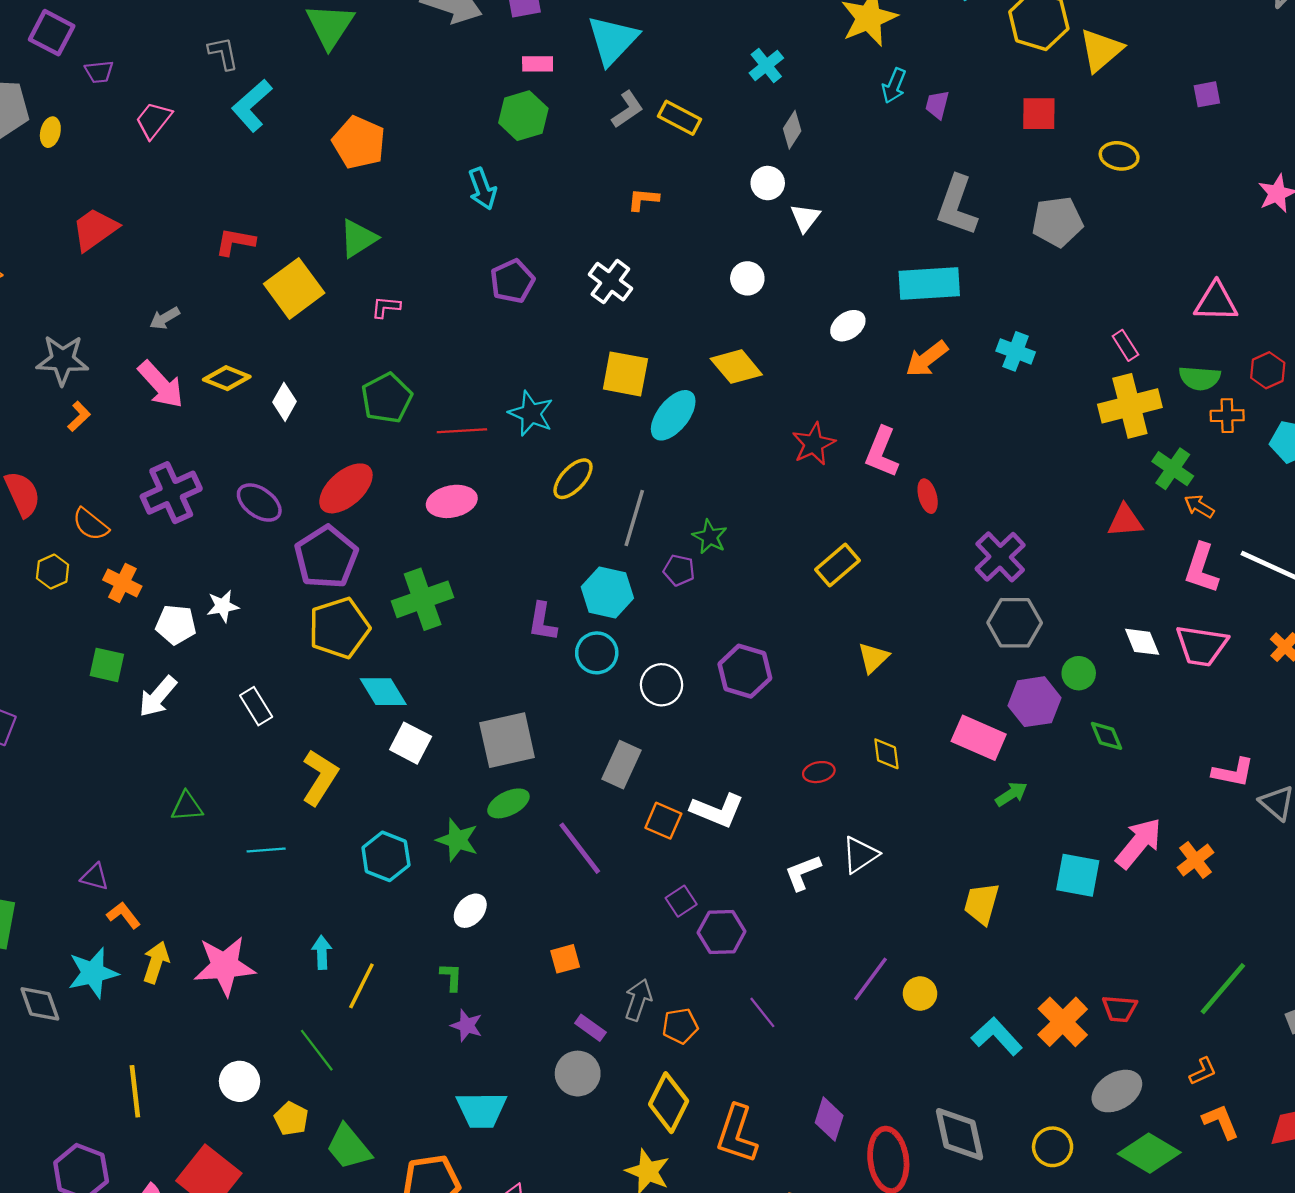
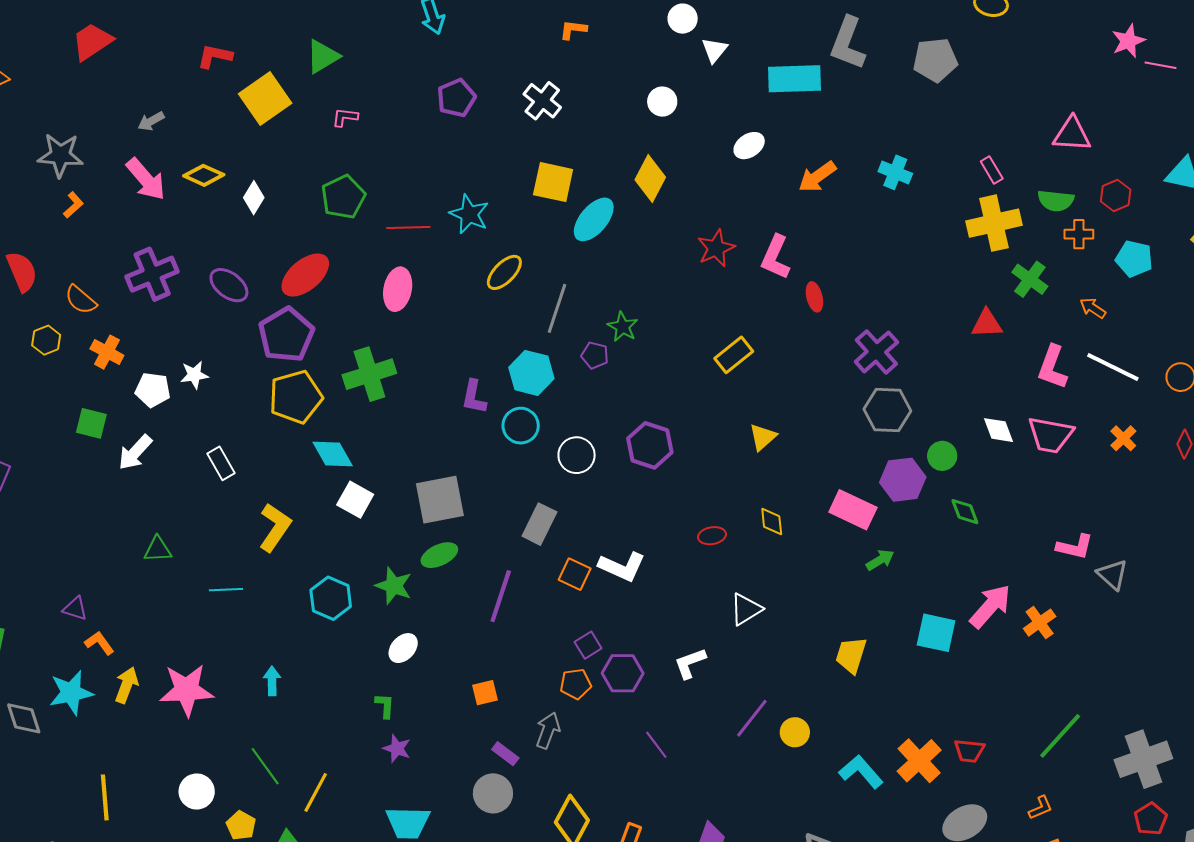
cyan rectangle: (929, 284) -> (794, 79), moved
yellow diamond: (736, 367) -> (650, 178), turned 66
pink ellipse: (452, 501) -> (398, 289), turned -69
orange arrow: (1199, 506) -> (1093, 308), moved
purple line: (580, 848) -> (501, 596), turned 54
white L-shape: (803, 873) -> (690, 663), moved
yellow line: (361, 986) -> (316, 792), moved
orange pentagon: (680, 1026) -> (576, 684), moved

